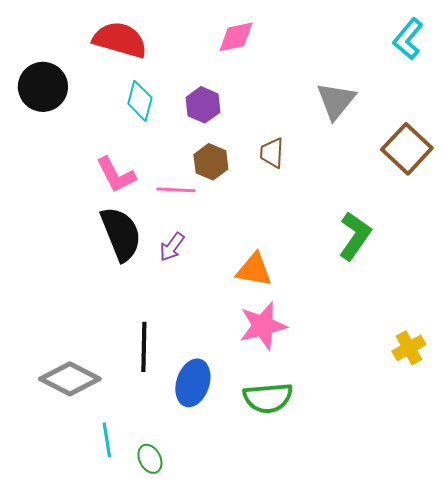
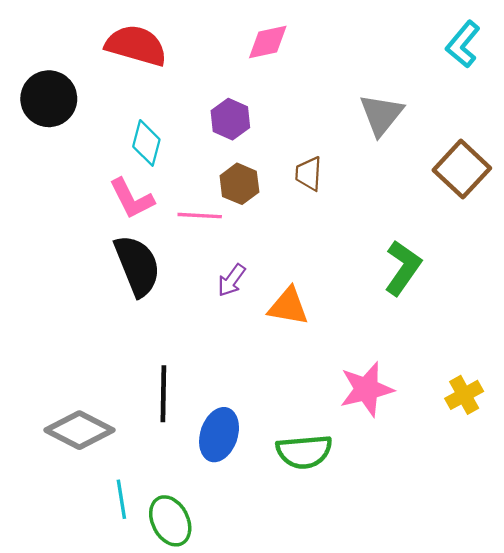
cyan diamond: (140, 101) -> (146, 143), moved
purple arrow: (172, 247) -> (231, 280), moved
pink star: (263, 326) -> (367, 389), moved
green ellipse: (150, 459) -> (170, 521), size x1.5

